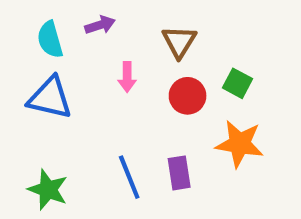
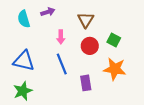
blue triangle: (50, 98) -> (24, 61), moved
blue line: (129, 177) -> (62, 64), moved
green star: (48, 190) -> (23, 91), turned 30

